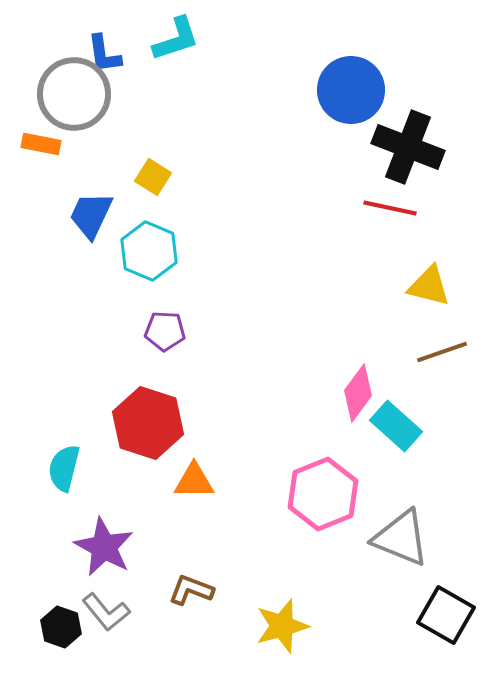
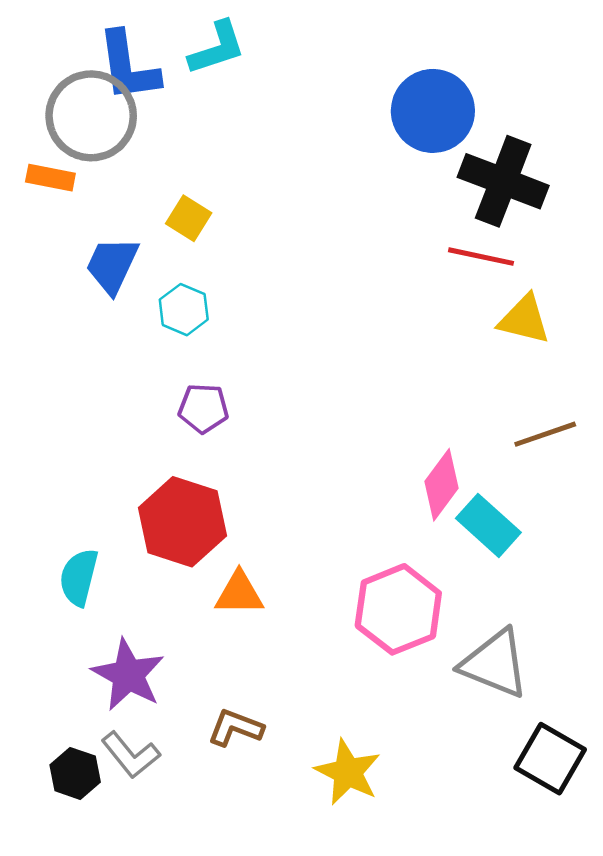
blue L-shape: (104, 54) -> (128, 67), size x1.5
cyan hexagon: (149, 251) -> (184, 310), size x0.7
yellow triangle: (429, 286) -> (524, 319), moved
yellow star: (282, 626) -> (348, 772), turned -30

